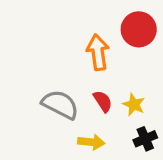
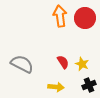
orange arrow: (98, 52) -> (60, 16), moved
gray semicircle: (60, 105) -> (22, 64), moved

